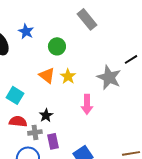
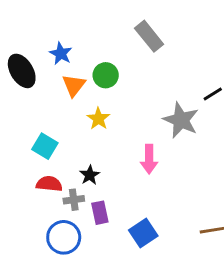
orange triangle: (47, 75) -> (74, 85), moved, turned 30
yellow star: (68, 76) -> (98, 119), moved

